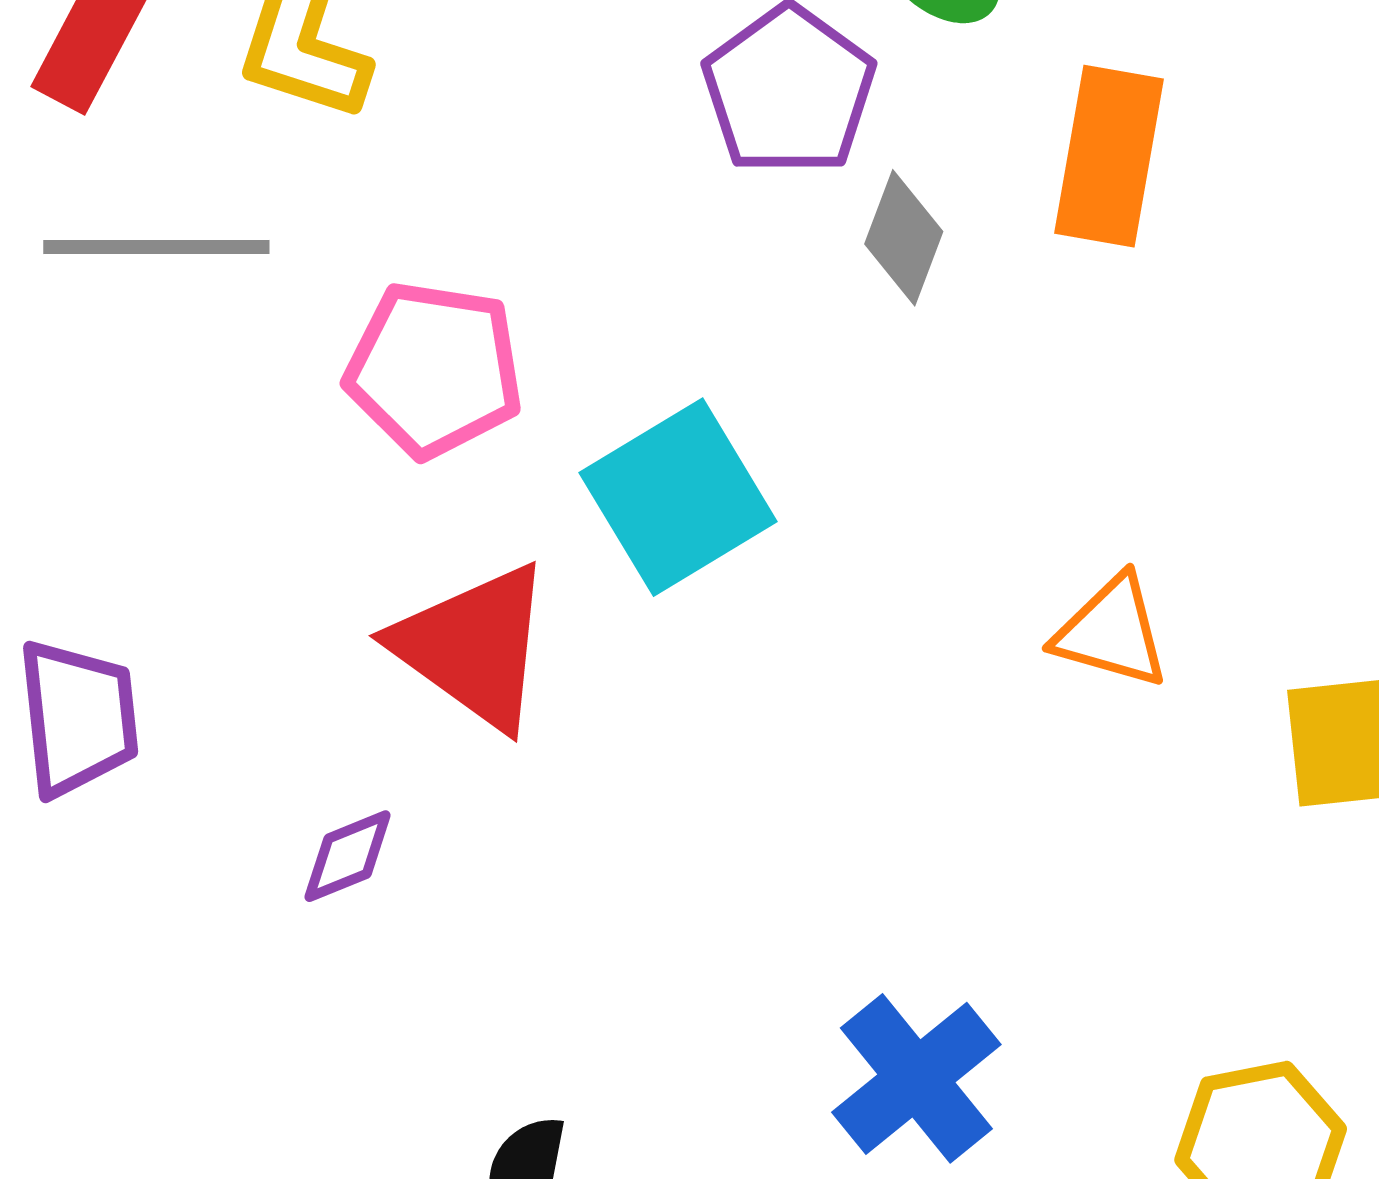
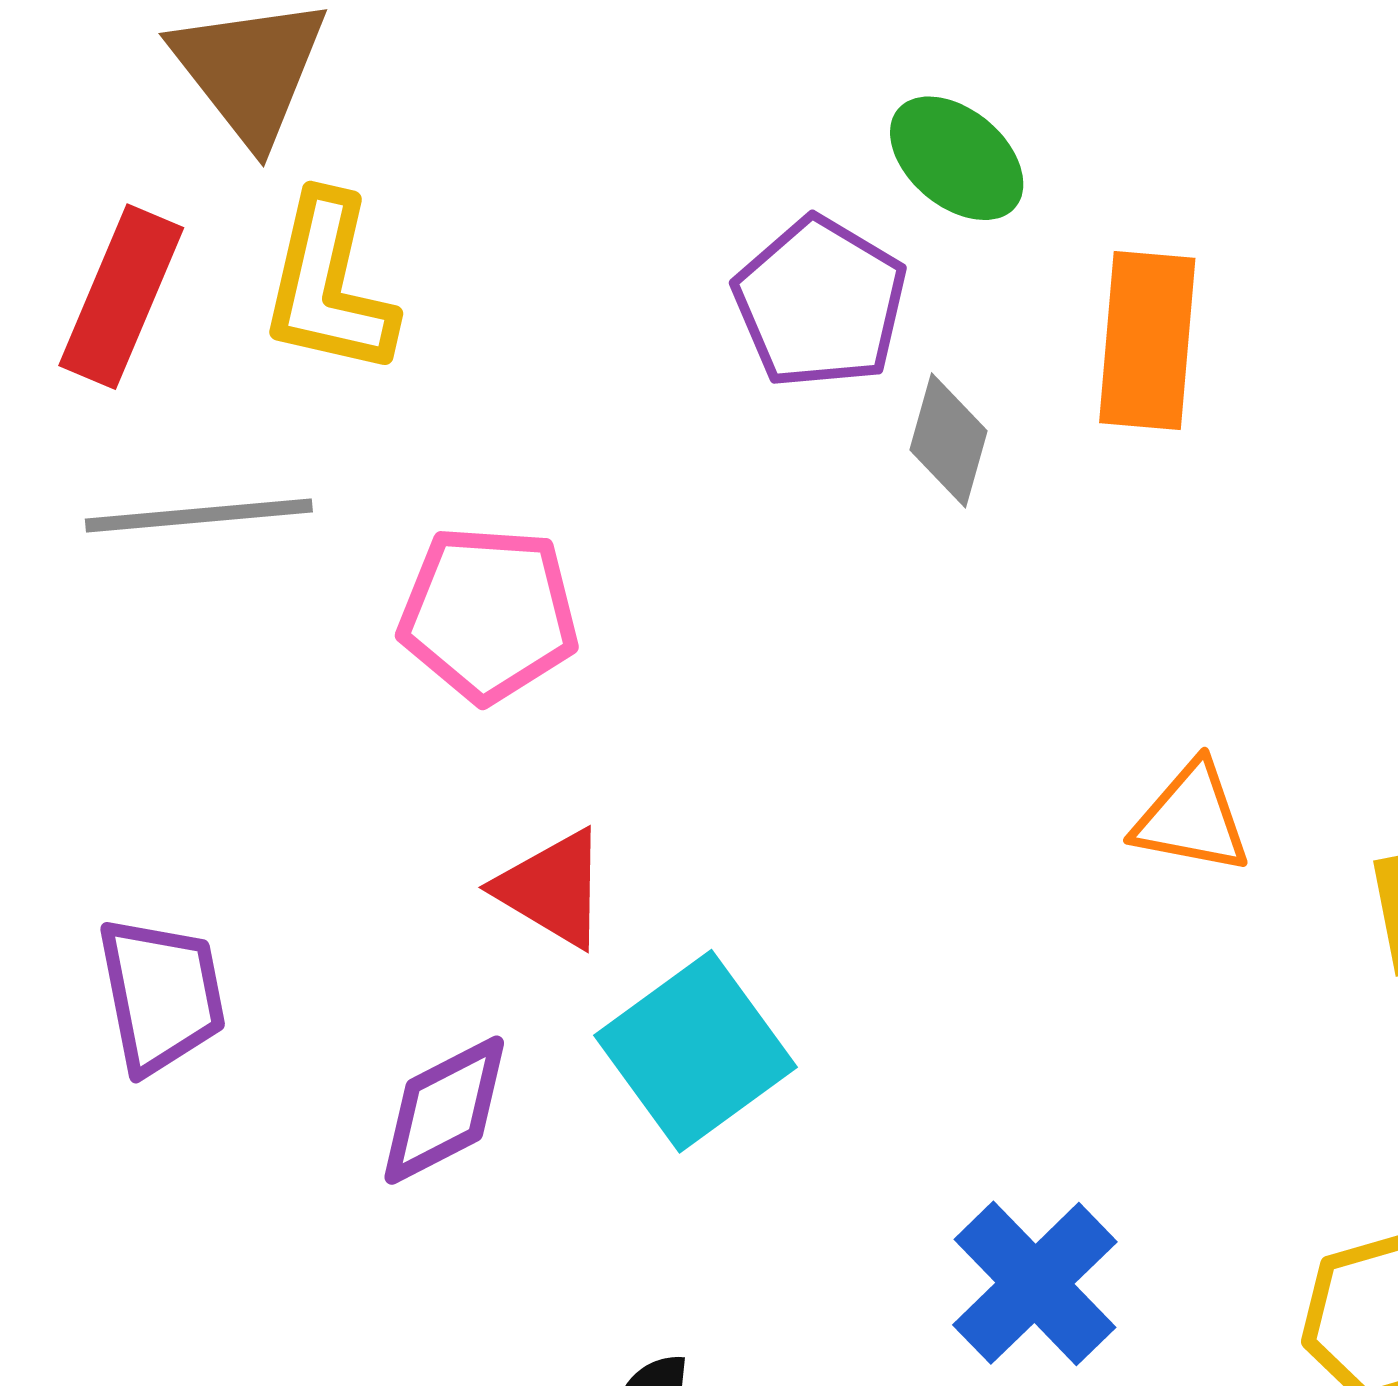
cyan square: (678, 497) -> (695, 1051), moved
red triangle: (474, 646) -> (552, 889), size x0.7
purple diamond: (348, 856) -> (444, 1110), size x1.5

